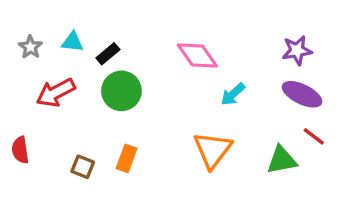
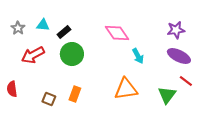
cyan arrow: (233, 94) -> (138, 56), turned -77
orange triangle: (213, 150) -> (126, 89), turned 45
green triangle: (282, 160) -> (167, 95), turned -42

